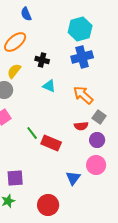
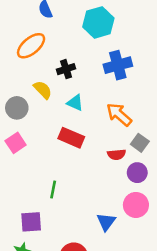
cyan hexagon: (80, 29) -> (98, 22), moved
black cross: (42, 60) -> (66, 69), turned -32
yellow semicircle: (14, 71) -> (43, 90), moved, turned 98
green line: (32, 133) -> (53, 189), moved, turned 48
red rectangle: (51, 143) -> (71, 138), moved

